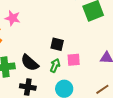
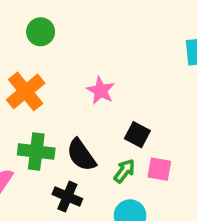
pink star: (13, 18) -> (101, 91), moved

